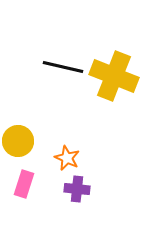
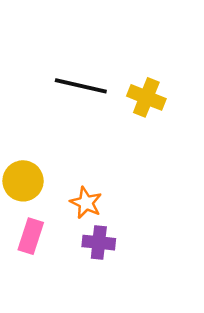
yellow cross: (114, 76) -> (146, 97), size x0.6

